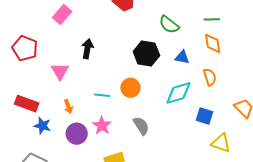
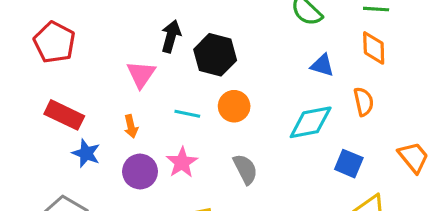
red pentagon: (25, 48) -> (54, 42), moved
black hexagon: (146, 54) -> (215, 55), moved
pink triangle: (60, 71) -> (141, 74), moved

